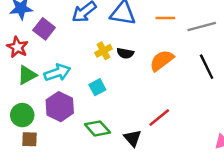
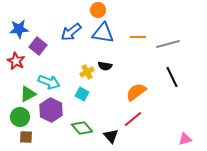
yellow cross: (103, 51) -> (87, 72), moved
orange semicircle: (162, 60) -> (136, 92), moved
cyan arrow: (57, 73) -> (49, 82), turned 40
green triangle: (27, 75) -> (28, 94), moved
cyan square: (97, 87) -> (82, 94), turned -32

